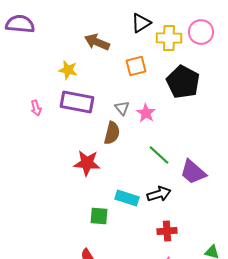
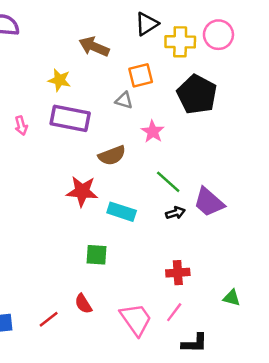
gray triangle: (122, 108) -> (124, 100), moved, turned -35
brown semicircle: (112, 133) -> (112, 155), turned 55
black arrow: (159, 194) -> (175, 213), moved, size x0.7
cyan rectangle: (127, 198) -> (122, 212), moved

